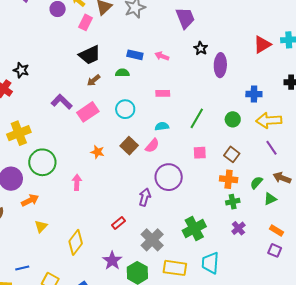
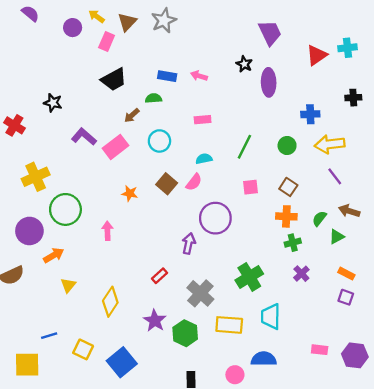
purple trapezoid: (185, 18) -> (270, 33), moved
black star: (21, 70) -> (53, 103), moved
brown arrow: (94, 80) -> (132, 115), moved

